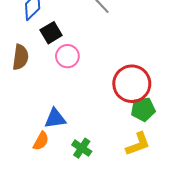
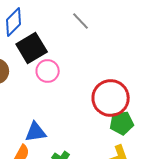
black square: (51, 33) -> (32, 48), size x1.4

